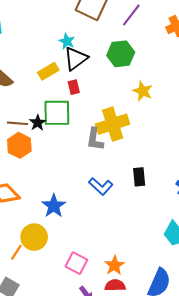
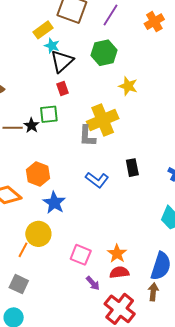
yellow rectangle: (48, 71) -> (43, 30), moved
green square: (57, 113) -> (49, 114), size x0.7
orange hexagon: (19, 145) -> (38, 174), moved

